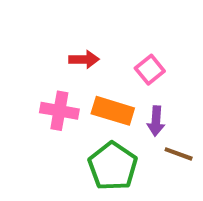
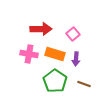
red arrow: (84, 59) -> (41, 29), size x1.5
brown line: (179, 154) -> (84, 84), moved

